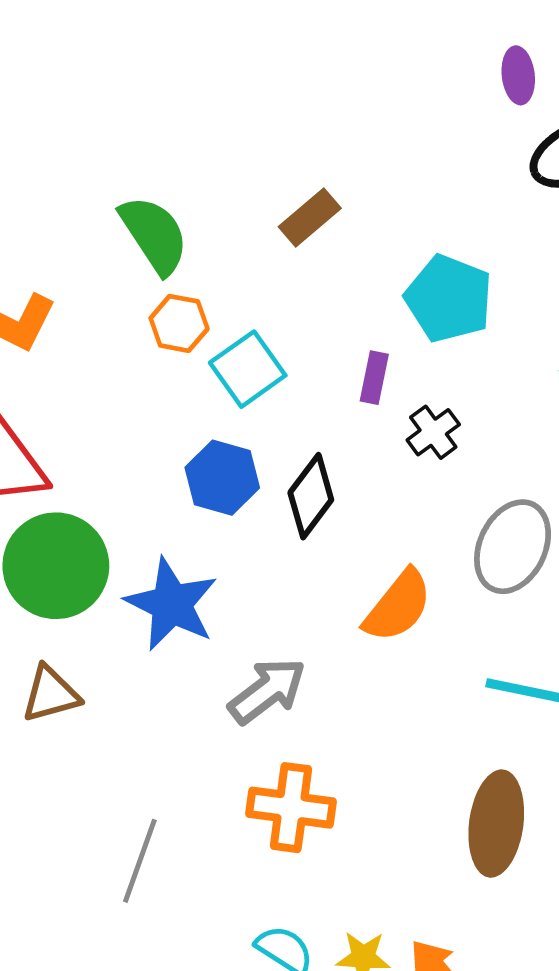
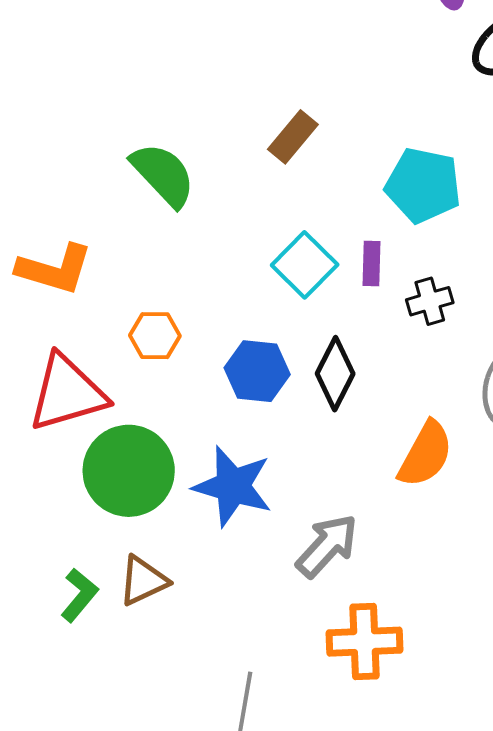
orange hexagon: (179, 323) -> (155, 336), moved
cyan square: (248, 369) -> (305, 265), moved
black cross: (433, 432) -> (430, 301), turned 30

